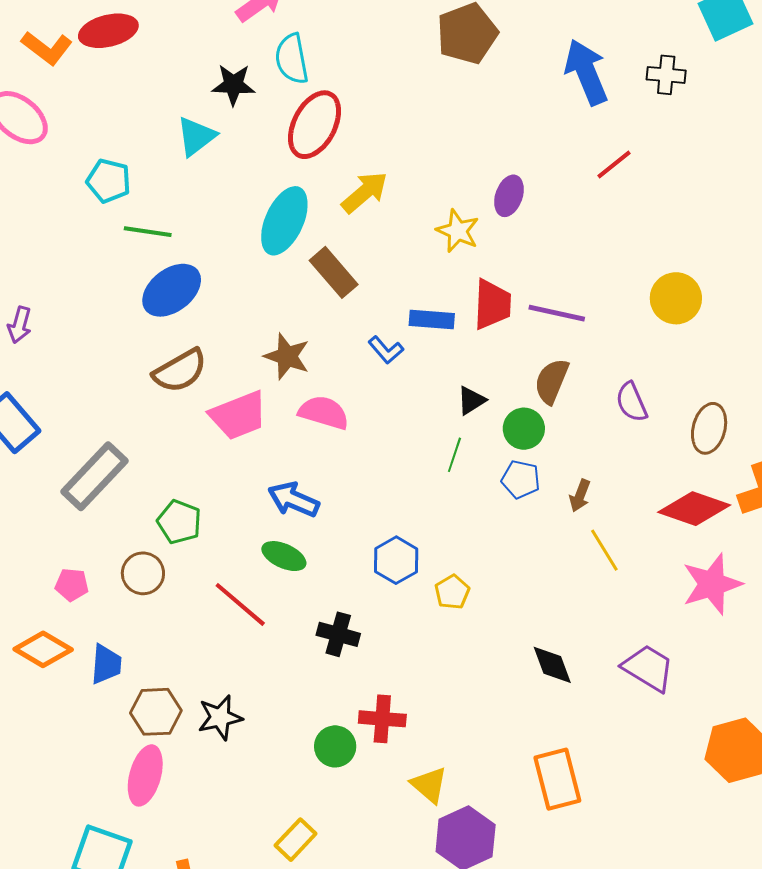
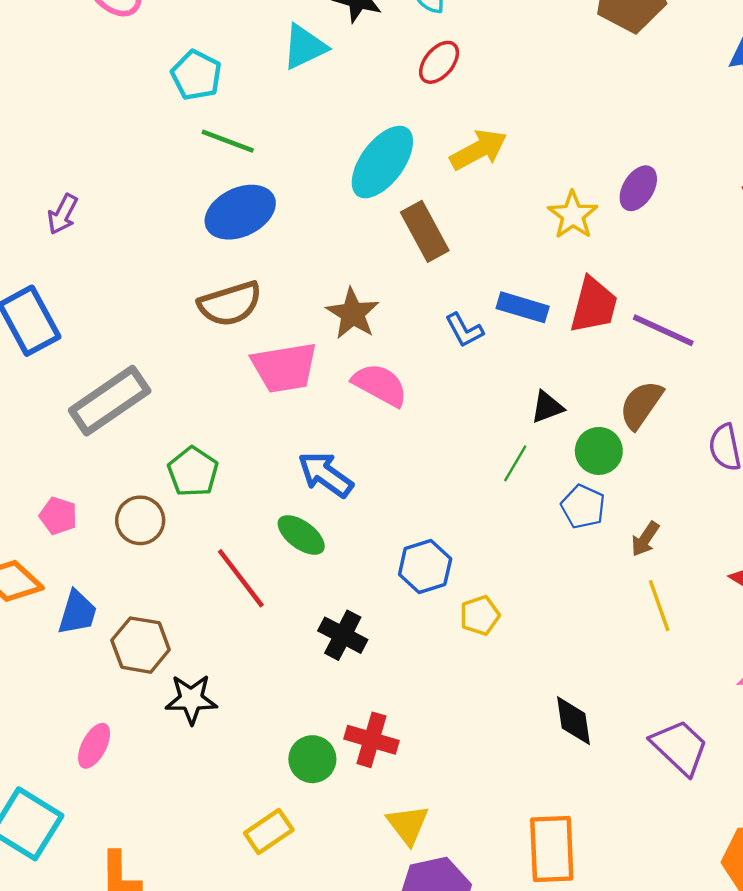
red ellipse: (315, 125) -> (439, 62), size x0.6
brown hexagon: (156, 712) -> (141, 645), moved
pink ellipse: (145, 775) -> (94, 746), size x0.7
yellow rectangle: (296, 840) -> (269, 832), moved

